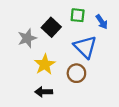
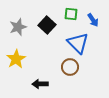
gray star: (27, 38) -> (18, 27), moved
yellow star: (45, 64) -> (16, 59), moved

